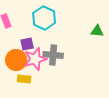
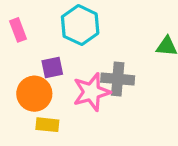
gray cross: (53, 55) -> (118, 79), moved
pink star: (35, 59) -> (91, 92), moved

